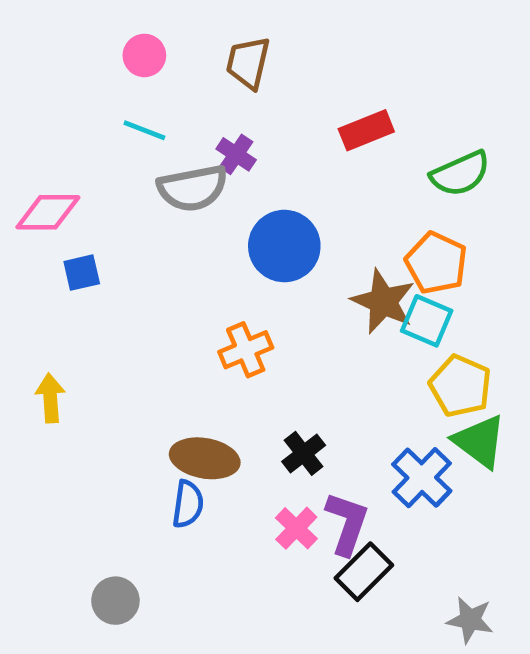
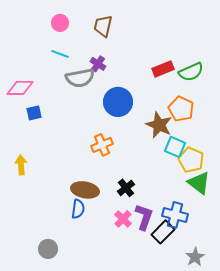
red rectangle: (366, 130) -> (163, 69), moved
cyan square: (427, 321) -> (175, 147), moved
blue cross: (422, 478) -> (175, 215), moved, turned -30
black rectangle: (364, 572) -> (163, 232), moved
gray star: (470, 620) -> (195, 257), turned 30

